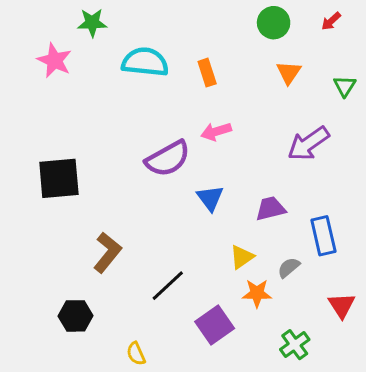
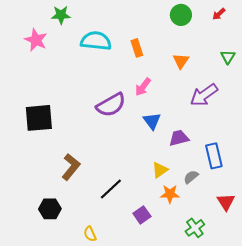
orange triangle: (289, 73) -> (181, 61), moved
pink arrow: (216, 131) -> (143, 87), turned -36
blue triangle: (210, 198) -> (152, 121), moved
purple square: (215, 325) -> (142, 215), size x0.7

